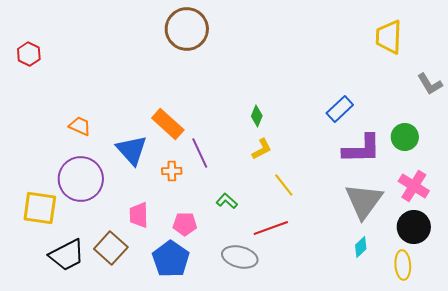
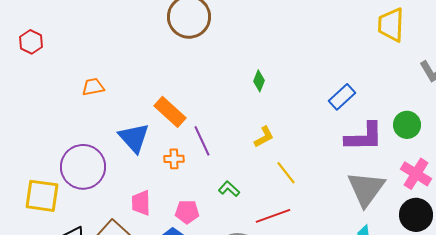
green diamond: (257, 116) -> (259, 81), moved
orange trapezoid: (80, 126) -> (93, 87), moved, turned -35

